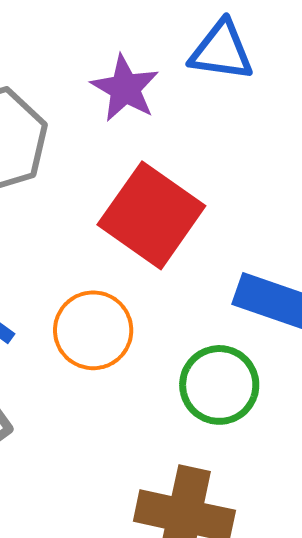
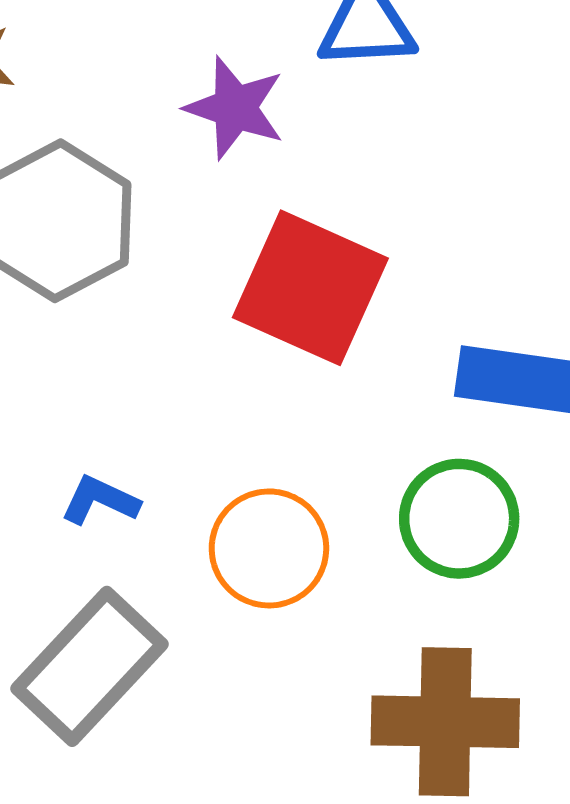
orange circle: (93, 330) -> (269, 548), moved

